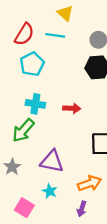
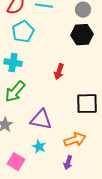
cyan cross: (35, 104) -> (13, 63), moved
red arrow: (72, 108) -> (59, 72), turned 105

